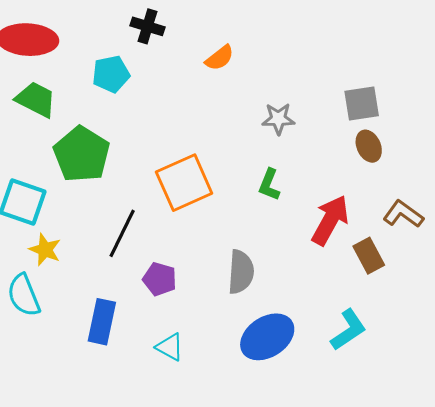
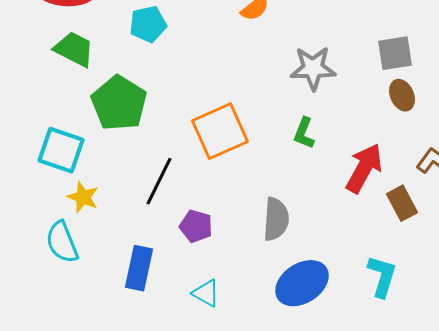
gray star: (278, 119) -> (313, 68), size x1.4
cyan L-shape: (348, 330) -> (382, 276), turned -39

